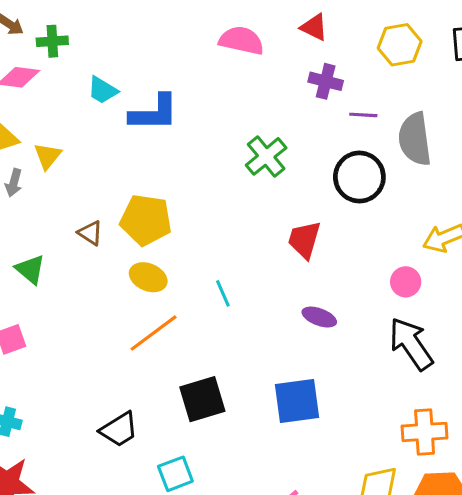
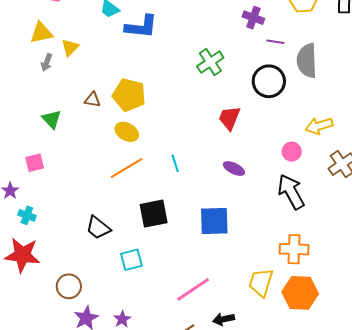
brown triangle: (90, 233) -> (93, 100), turned -30
cyan line: (223, 293) -> (175, 163), moved
black trapezoid: (119, 430) -> (98, 228), turned 64

